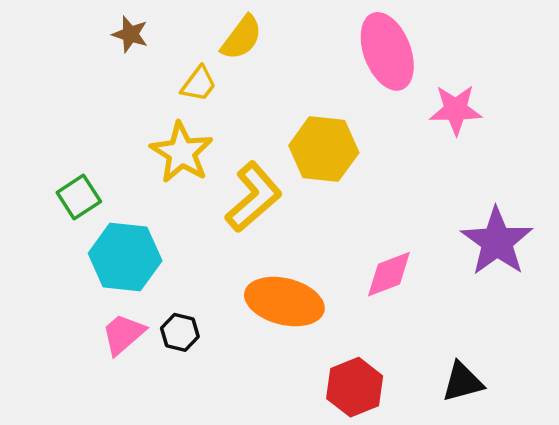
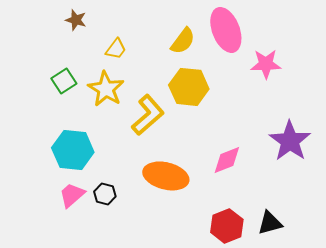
yellow semicircle: (242, 38) -> (183, 41), moved
green square: (79, 197) -> (64, 81), moved
red hexagon: (355, 387) -> (227, 226), moved

